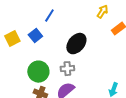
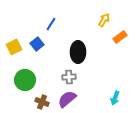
black ellipse: (76, 44) -> (78, 52), turned -40
green circle: (38, 72) -> (25, 80), moved

